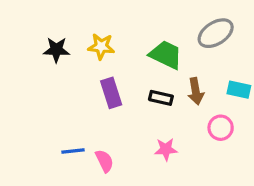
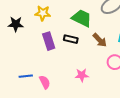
black star: (56, 50) -> (16, 24), moved
brown arrow: (196, 91) -> (100, 40), turned -35
black rectangle: (161, 98) -> (71, 39), moved

